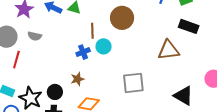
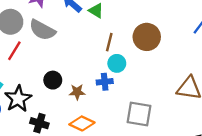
gray semicircle: (35, 36) -> (42, 30), size x1.6
blue cross: (83, 52) -> (105, 82), moved
black circle: (55, 92) -> (53, 80), moved

